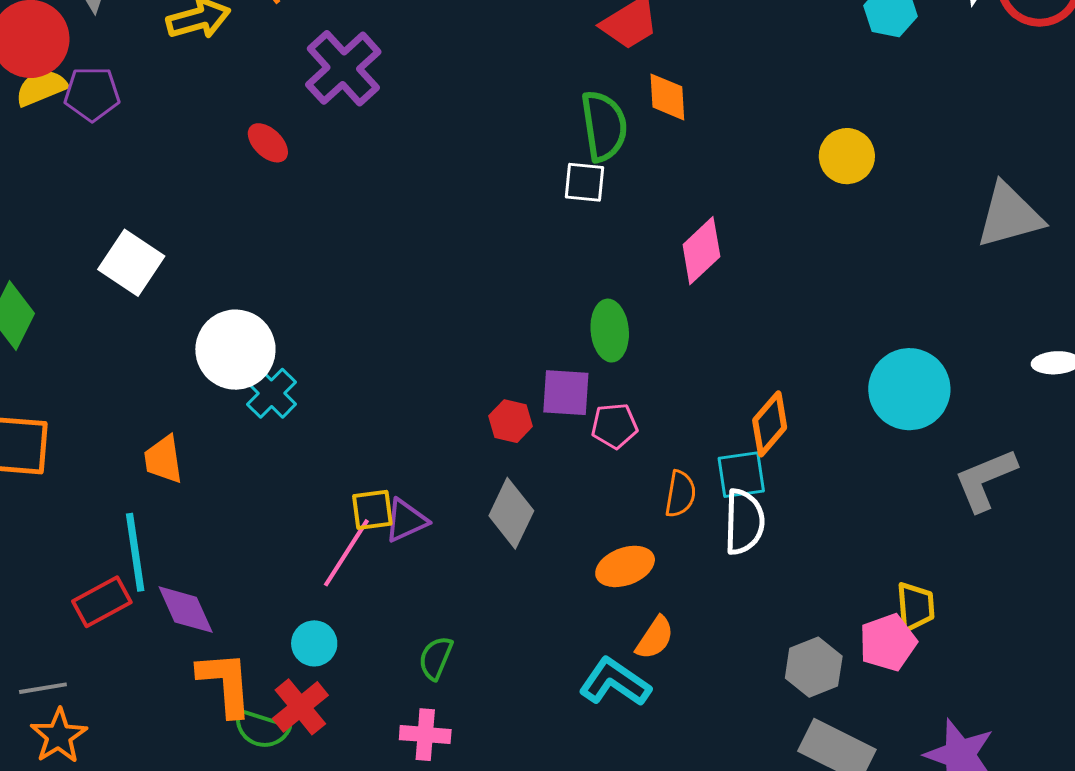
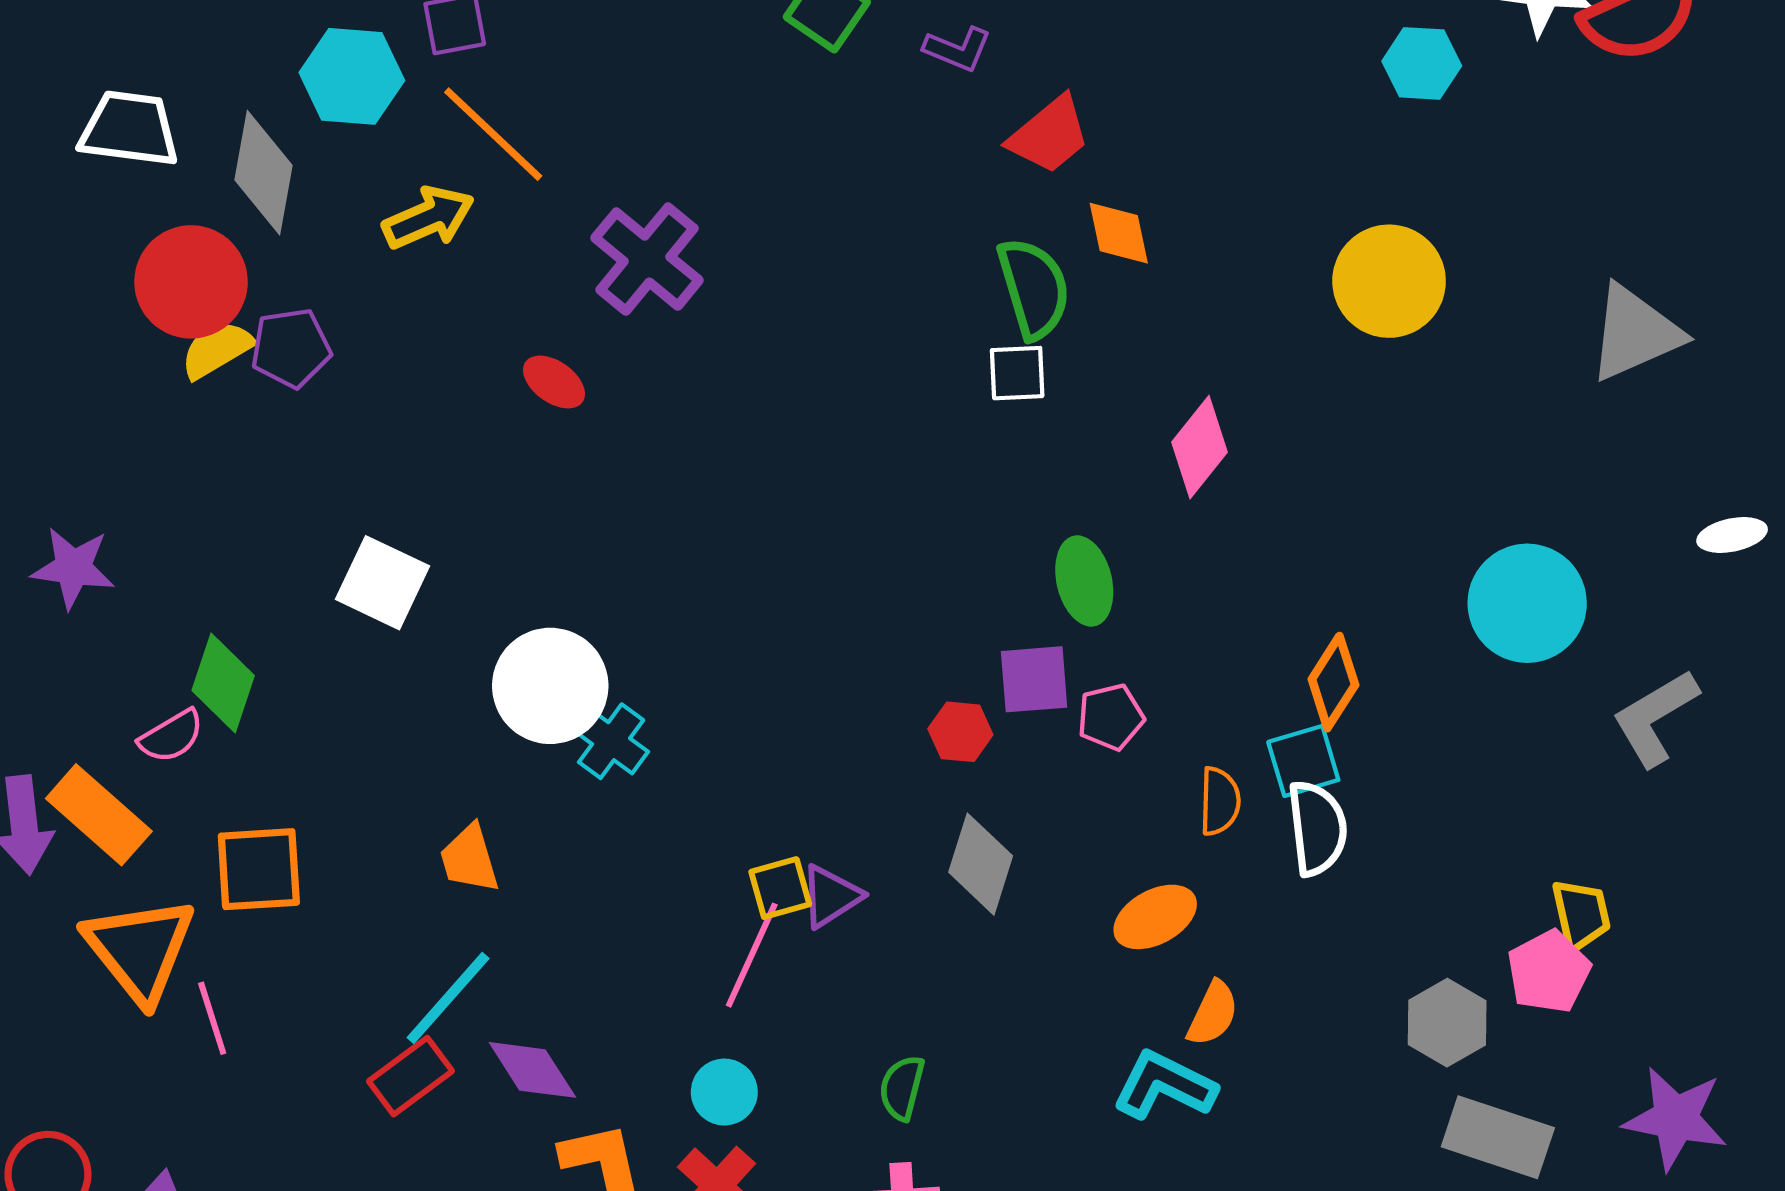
yellow circle: (847, 156) -> (1389, 281), size x1.4
cyan line: (135, 552) -> (448, 998), turned 58

